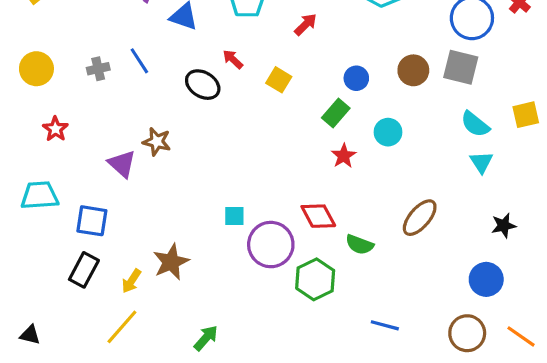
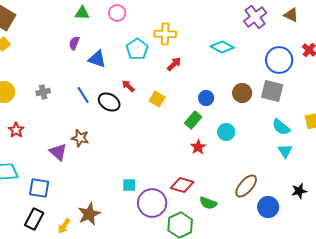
blue line: (139, 61) -> (83, 95), moved
red diamond: (318, 216) -> (182, 185), turned -45
blue circle: (486, 279) -> (268, 207), moved

